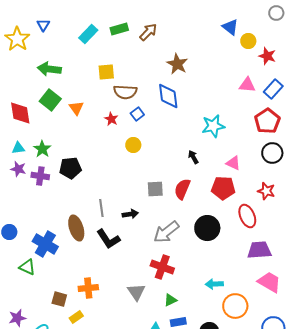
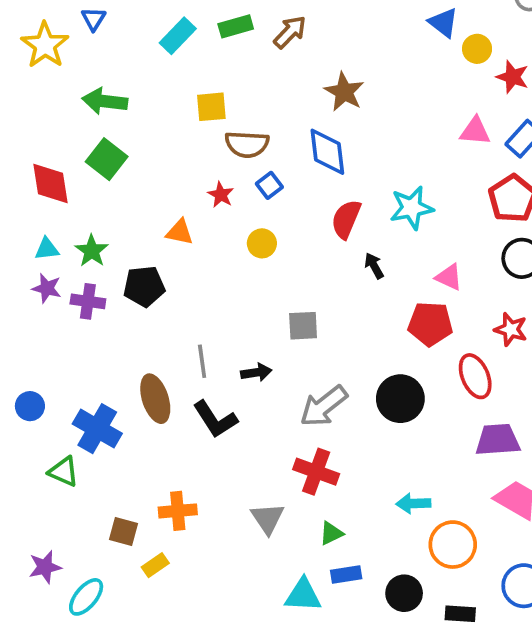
orange triangle: (76, 108) -> (180, 232), moved, turned -42
red semicircle: (182, 189) -> (346, 219), moved

